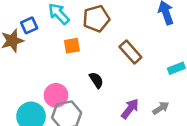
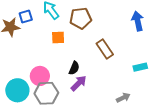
black semicircle: (96, 80) -> (74, 68), turned 48
purple arrow: (130, 109) -> (79, 83), moved

